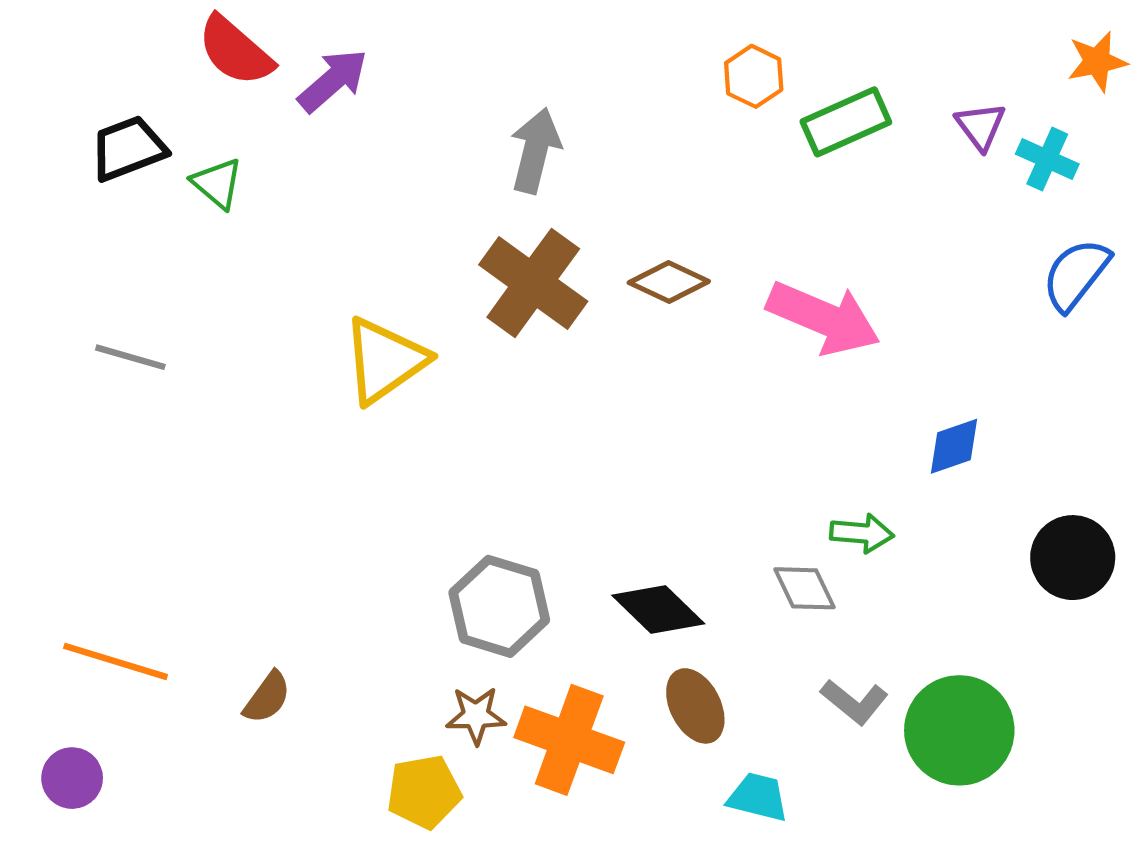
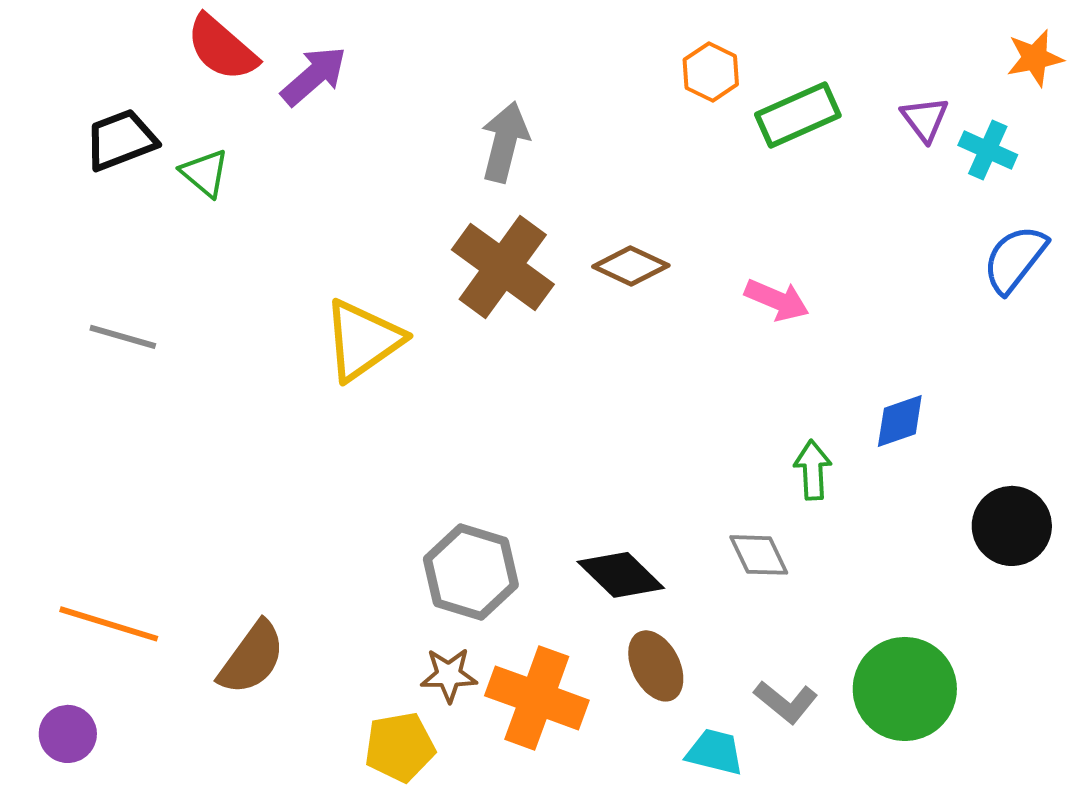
pink arrow: (824, 318) -> (777, 300), size x0.6
green arrow: (862, 533) -> (813, 470), moved, turned -98
brown semicircle: (267, 697) -> (252, 658), size x1.5
gray L-shape: (854, 702) -> (786, 702), moved

